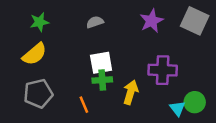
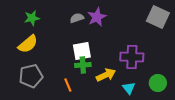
purple star: (152, 21) -> (97, 17), moved
yellow arrow: (131, 92) -> (106, 75), turned 48
cyan triangle: (177, 108) -> (129, 88), moved

